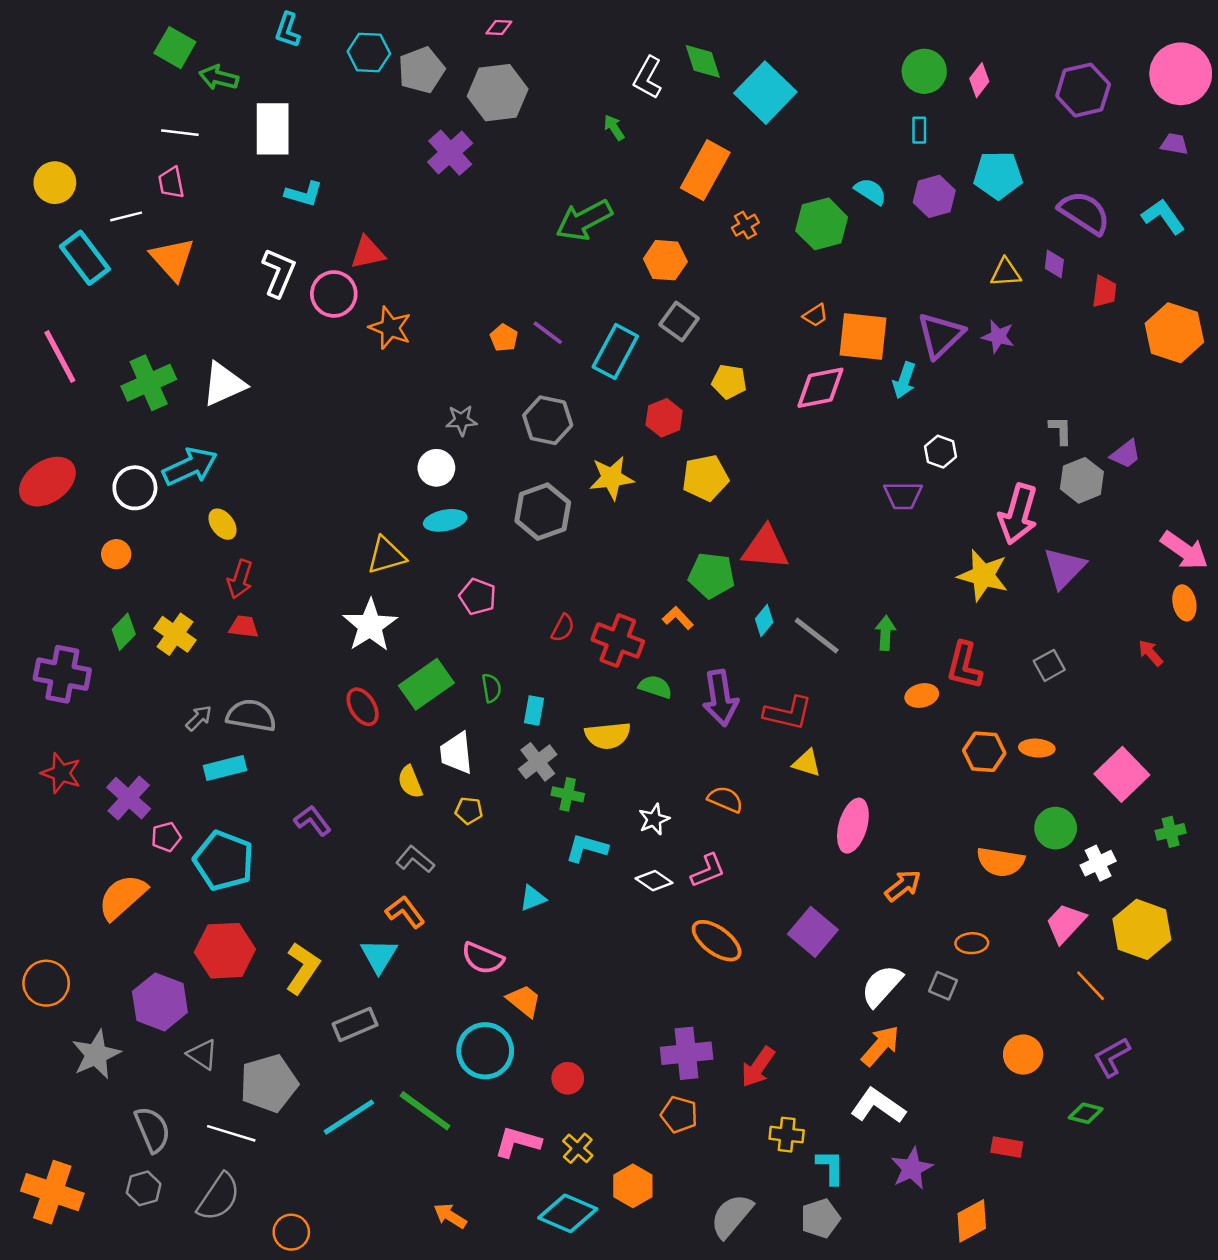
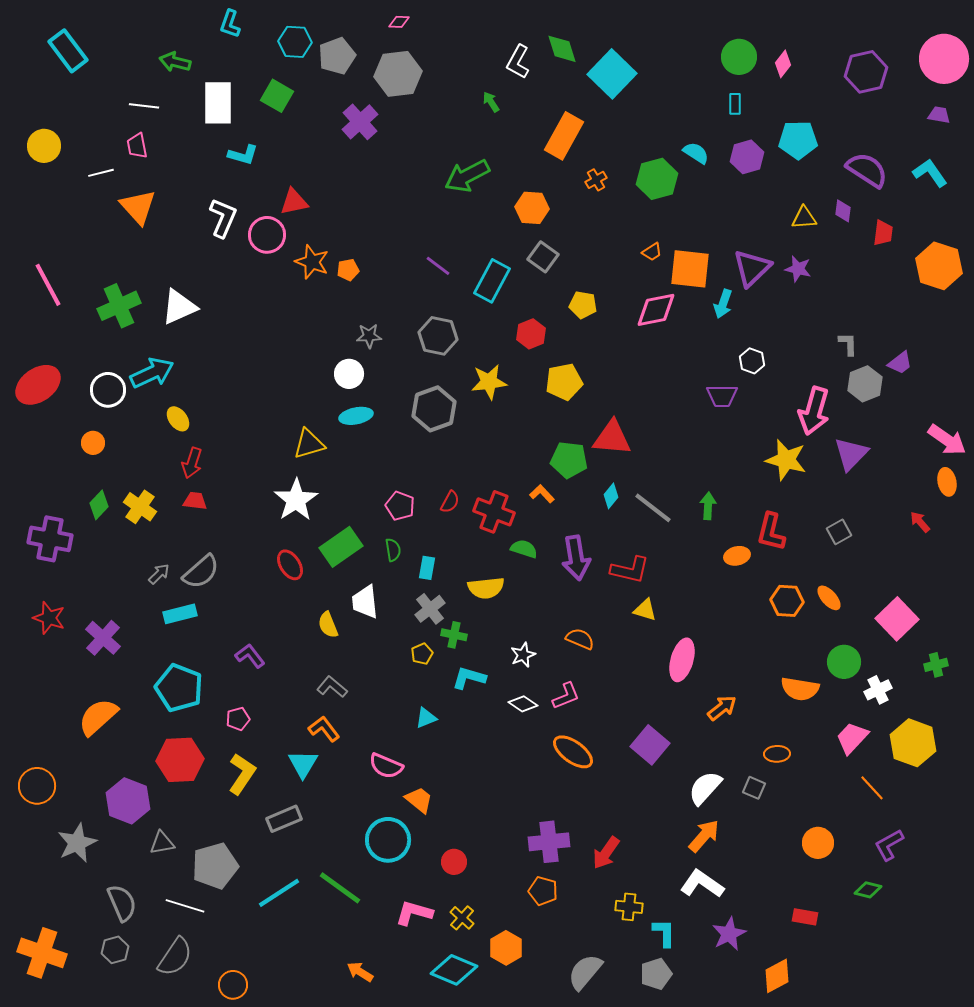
green square: (175, 48) -> (277, 96), moved
cyan rectangle: (85, 258) -> (68, 51), moved
orange pentagon: (504, 338) -> (348, 270), moved, turned 30
pink pentagon: (478, 597) -> (400, 506), moved
gray semicircle: (251, 716) -> (201, 572), turned 129
orange ellipse: (1037, 748) -> (829, 598), turned 44
yellow pentagon: (469, 811) -> (422, 654), moved, turned -30
pink pentagon: (166, 837) -> (238, 719), moved
gray triangle: (202, 1055) -> (162, 843), turned -44

